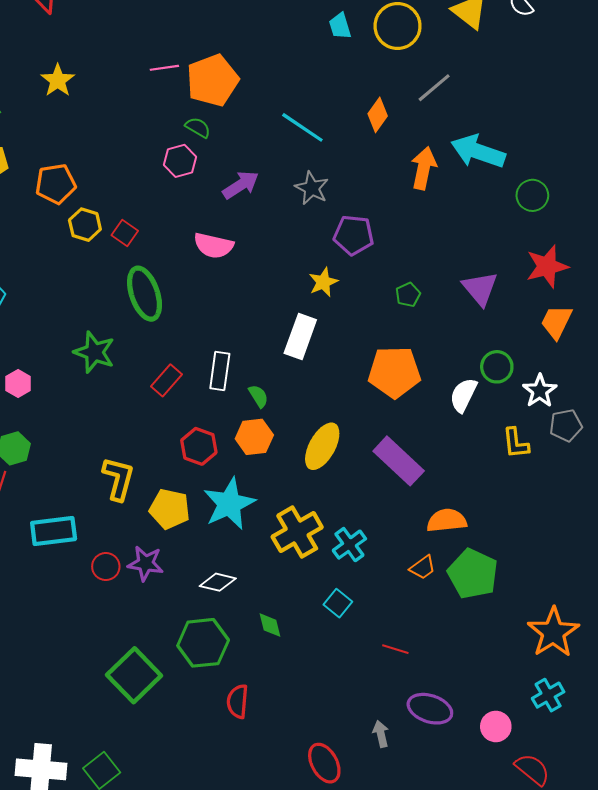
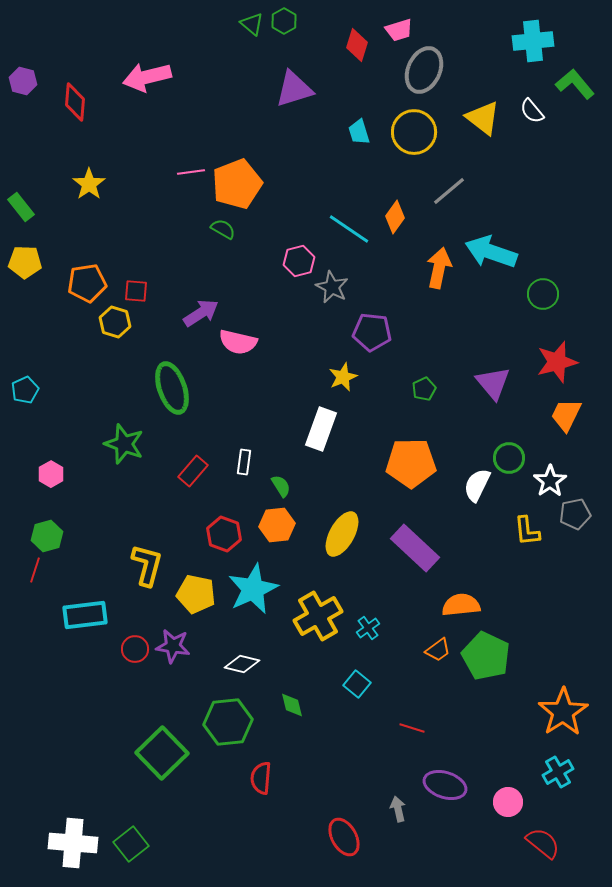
cyan line: (302, 127) -> (349, 229), moved
pink hexagon: (180, 161) -> (299, 261), moved
purple arrow: (241, 185) -> (201, 313), moved
red square: (125, 233) -> (136, 291), moved, turned -30
white rectangle: (220, 371) -> (244, 462), size x0.7
cyan cross: (349, 545) -> (368, 628), size x0.7

